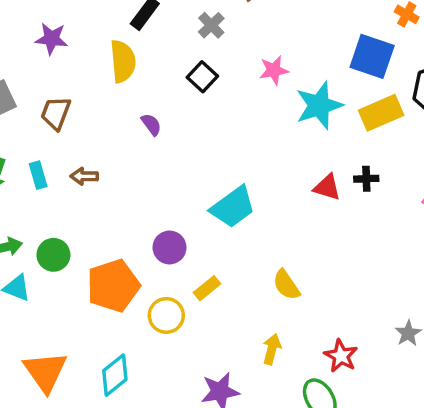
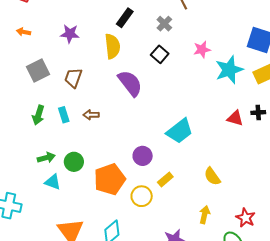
purple semicircle: (151, 124) -> (130, 83), size x2.0

